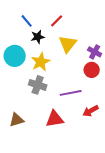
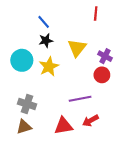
blue line: (27, 21) -> (44, 22), moved
red line: (57, 21) -> (96, 14), moved, turned -40
gray cross: (38, 85) -> (27, 104), moved
red arrow: (91, 111) -> (90, 121), moved

